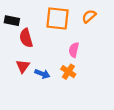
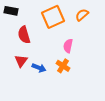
orange square: (58, 18) -> (53, 17), turned -30
black rectangle: (12, 21) -> (11, 11), moved

